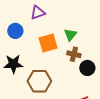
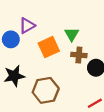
purple triangle: (38, 13) -> (27, 26), moved

